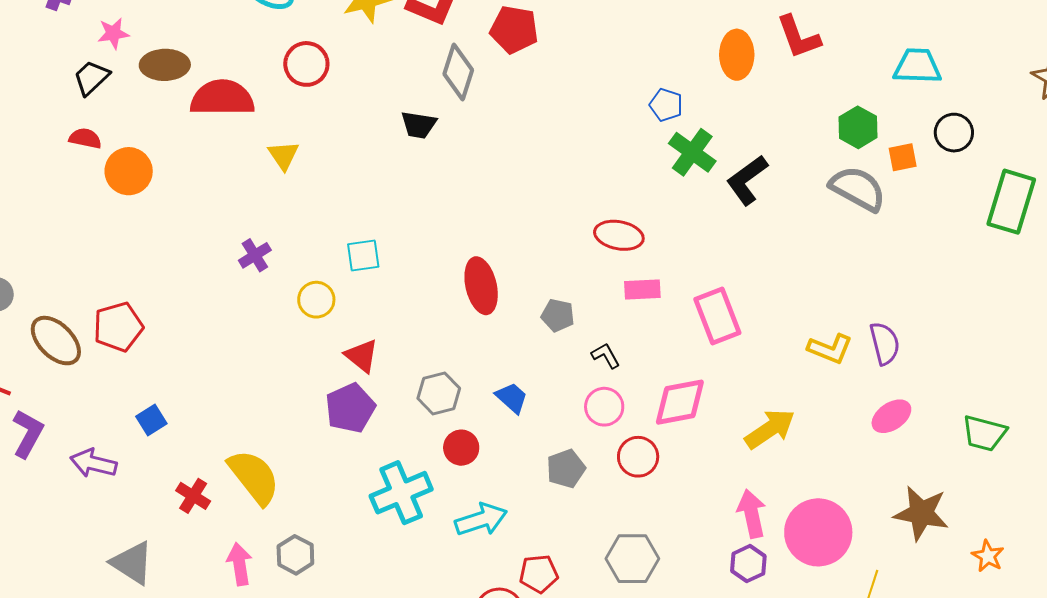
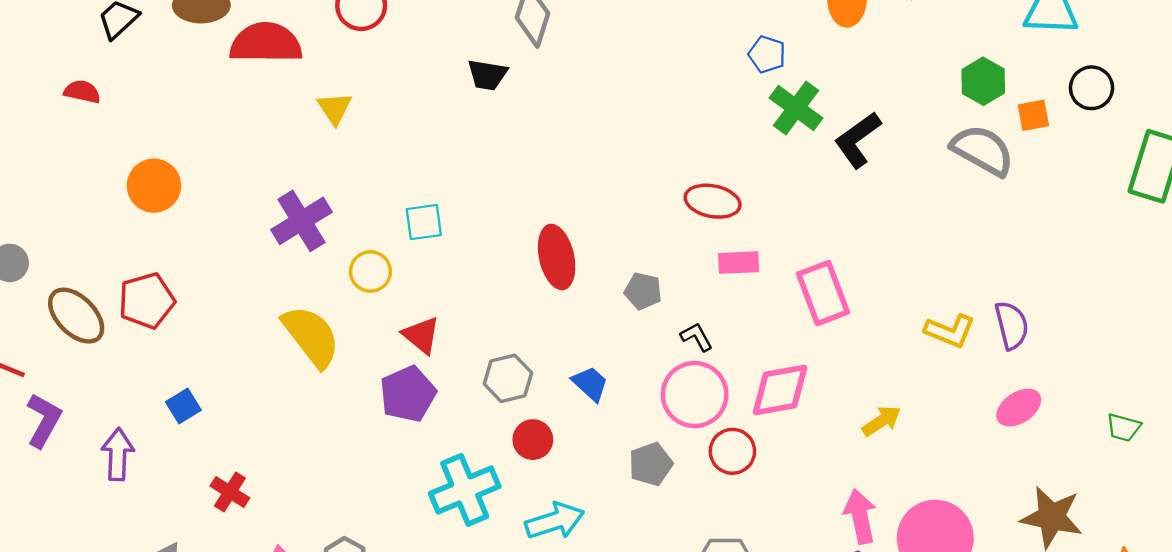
red semicircle: (85, 138) -> (82, 92), moved
orange circle: (129, 171) -> (154, 186), moved
purple cross: (255, 255) -> (301, 221), size x1.6
pink circle: (604, 407) -> (695, 395), size x1.5
yellow arrow: (770, 429) -> (881, 421), size x0.7
green trapezoid: (984, 433) -> (1123, 427), size x0.7
purple arrow: (94, 463) -> (118, 454), turned 78
yellow semicircle: (254, 477) -> (311, 336), moved

